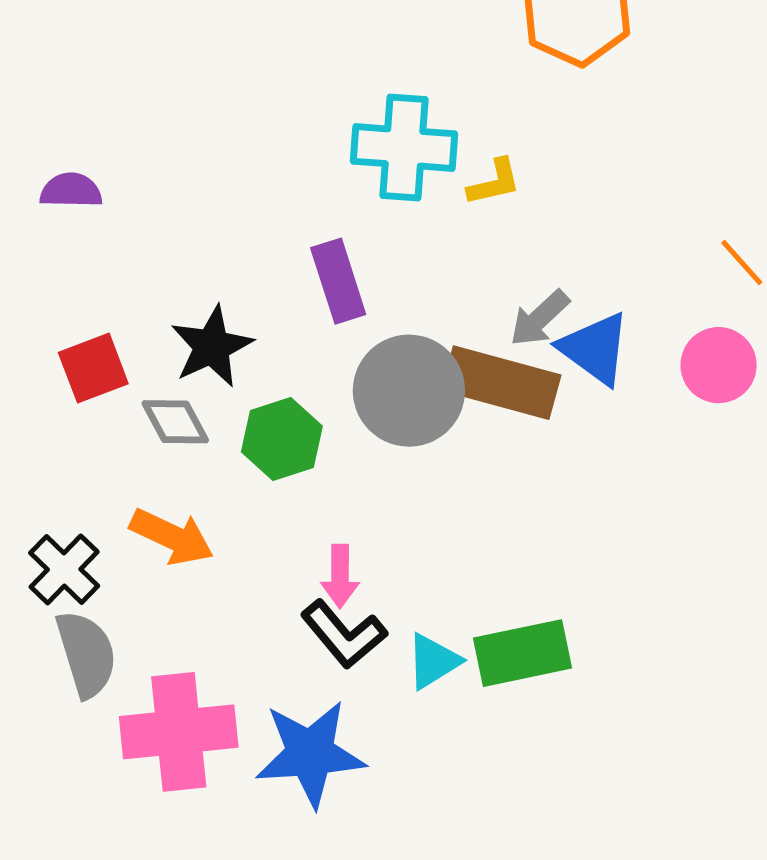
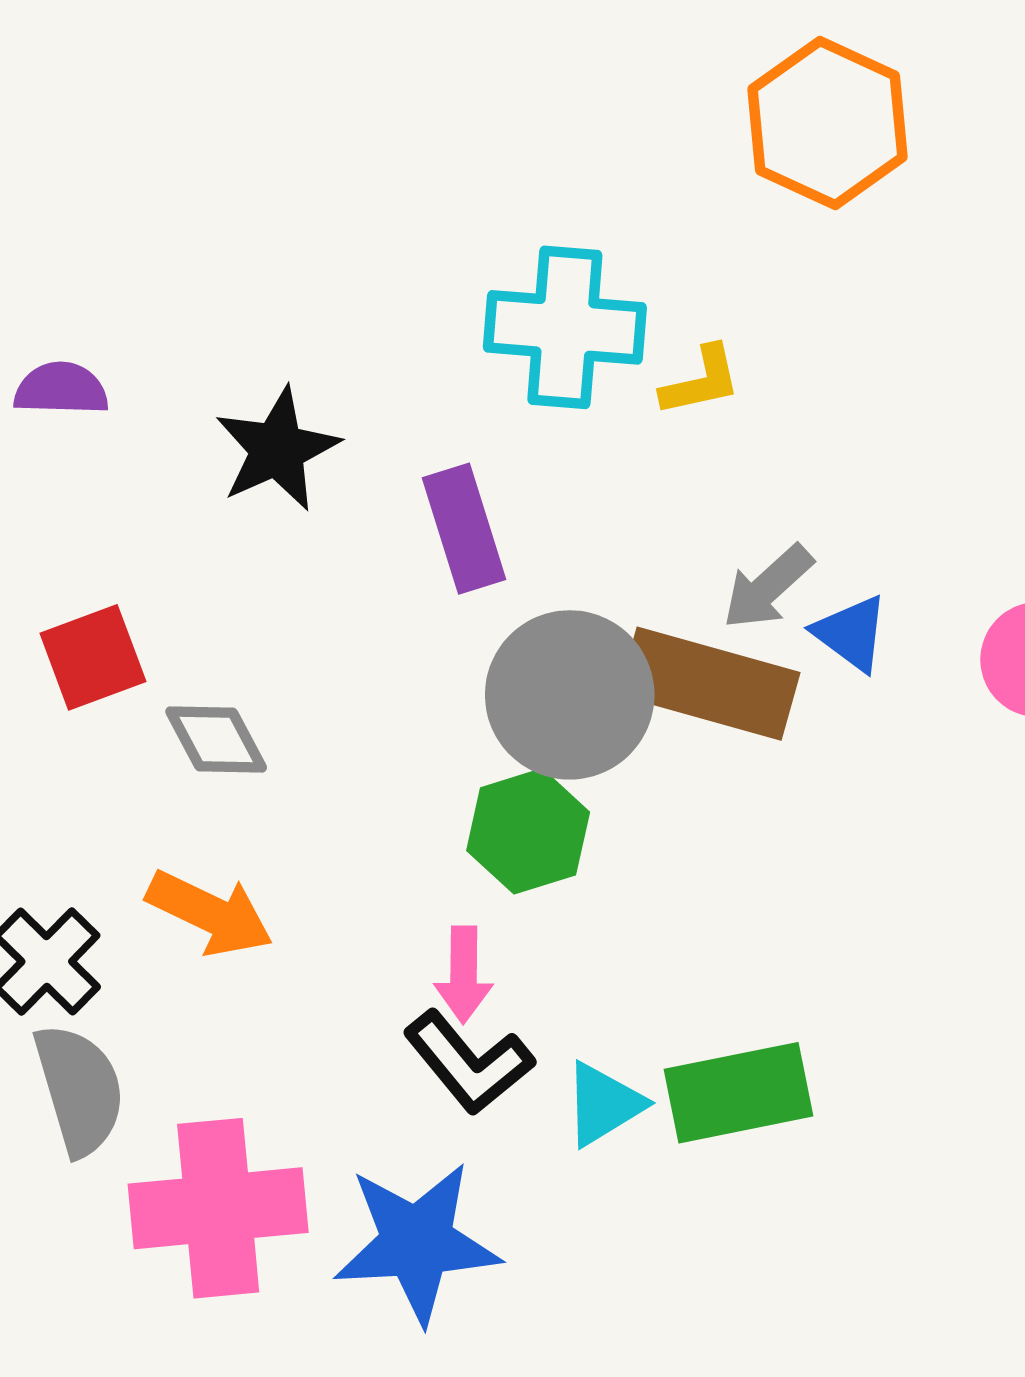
black star: (212, 346) -> (277, 449), moved
blue triangle: (595, 349) -> (851, 633), size x0.7
green hexagon: (282, 439) -> (528, 831), moved

